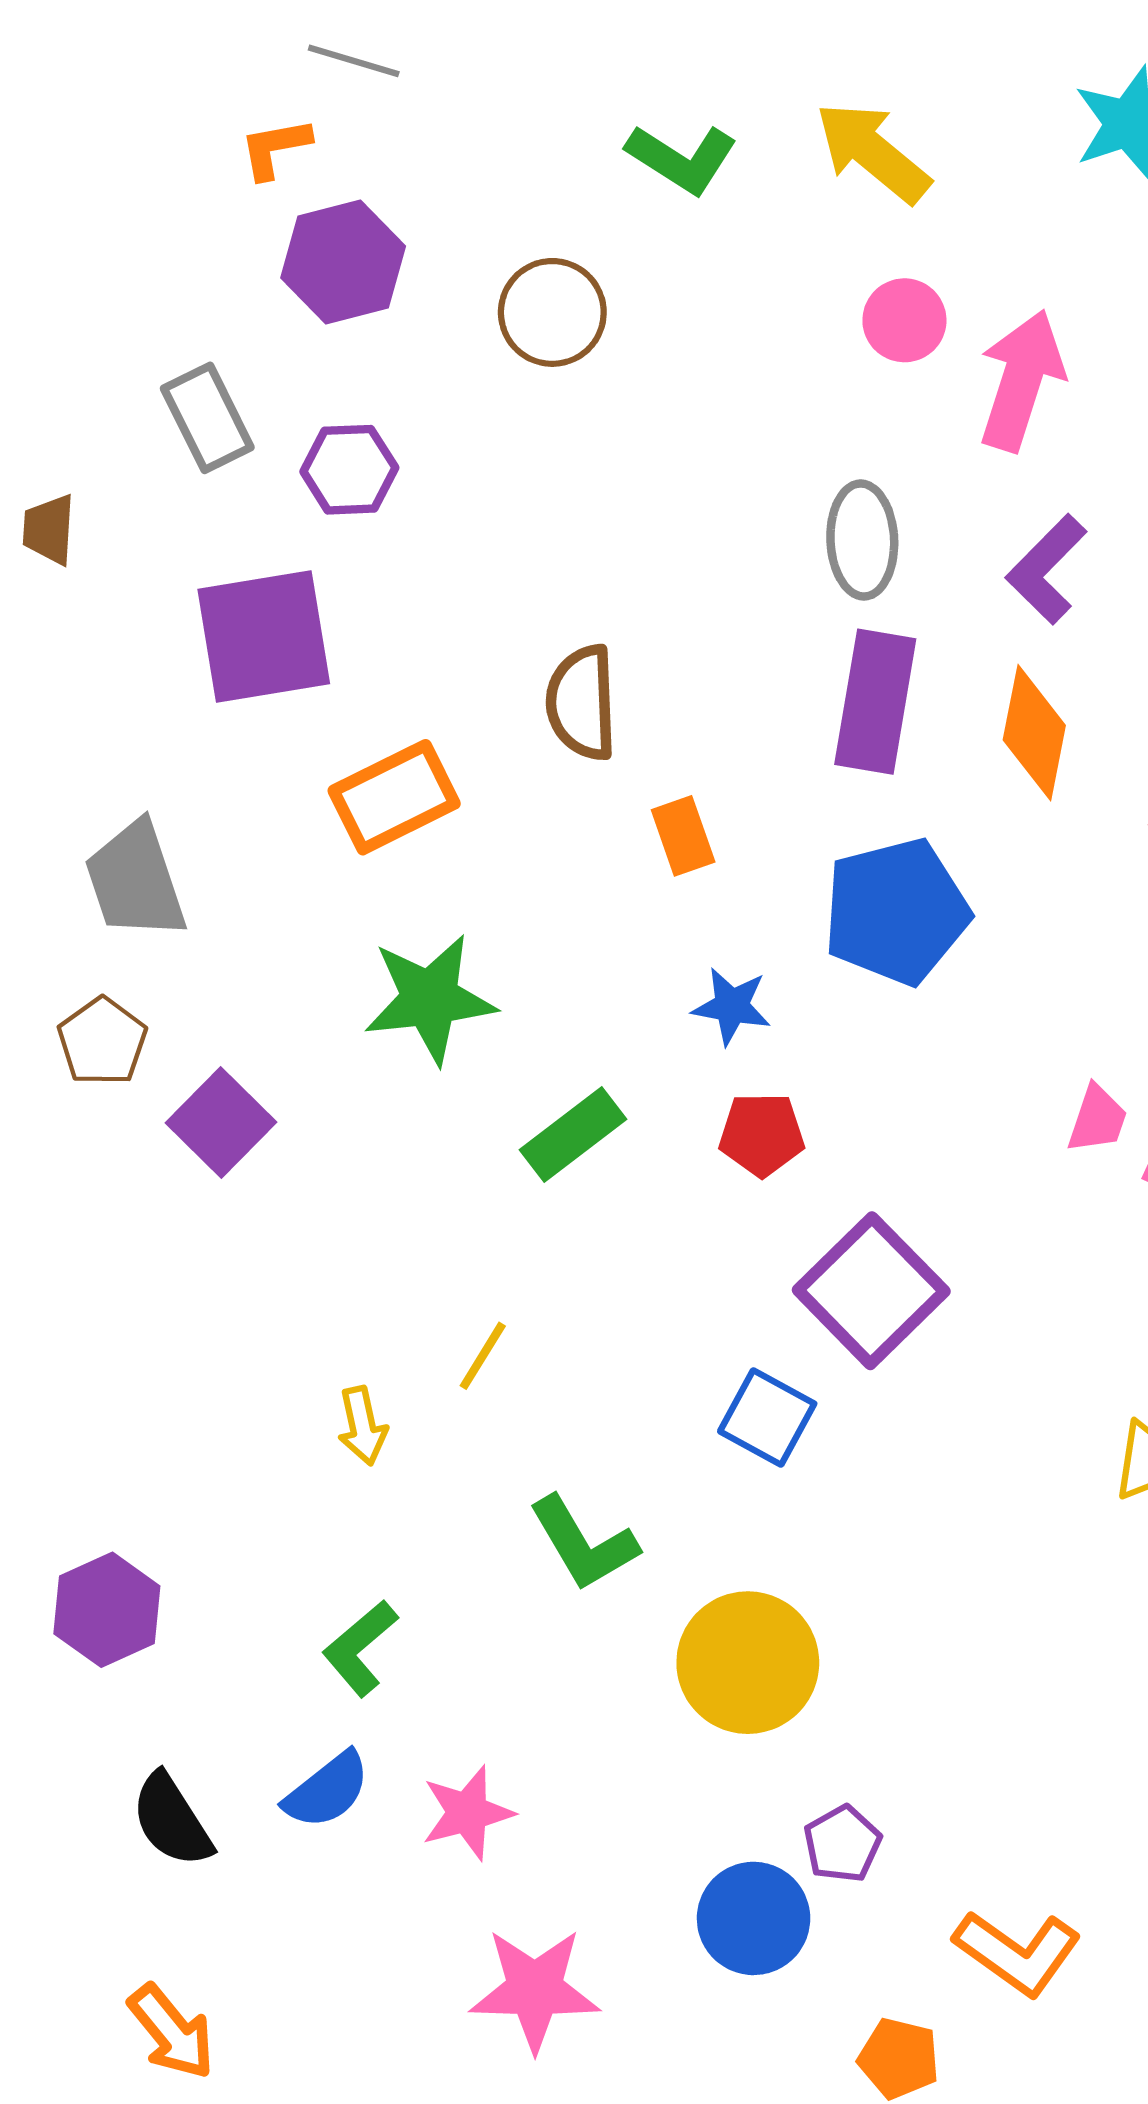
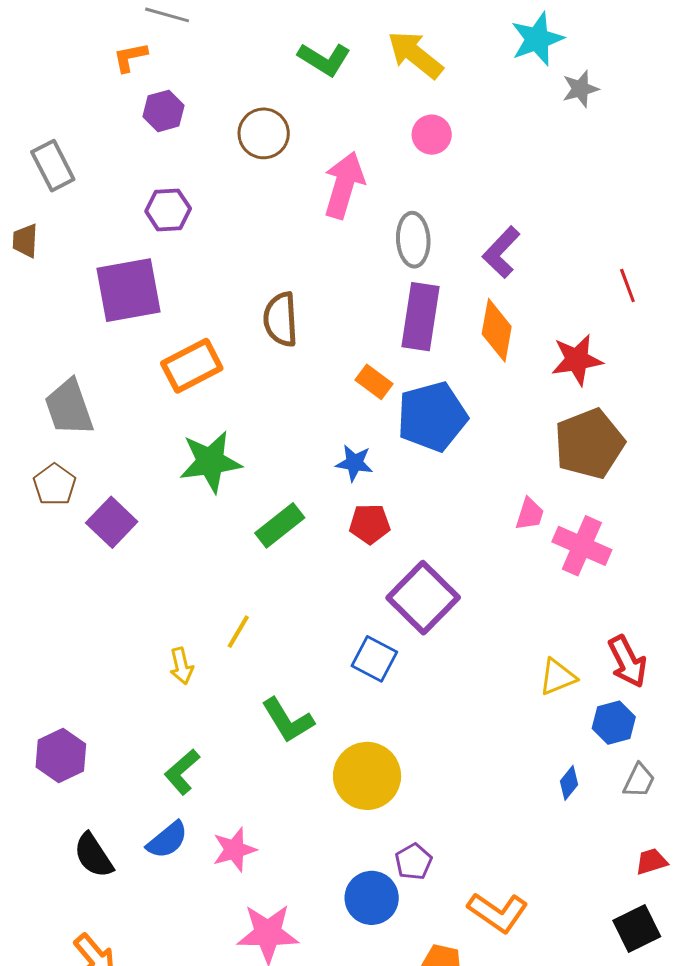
purple hexagon: (343, 262) -> (164, 111), size x0.7
pink arrow: (1021, 380) -> (344, 185), moved
gray rectangle: (207, 418) -> (53, 166), moved
orange rectangle: (683, 836) -> (374, 382), moved, turned -33

